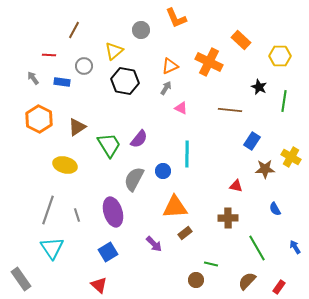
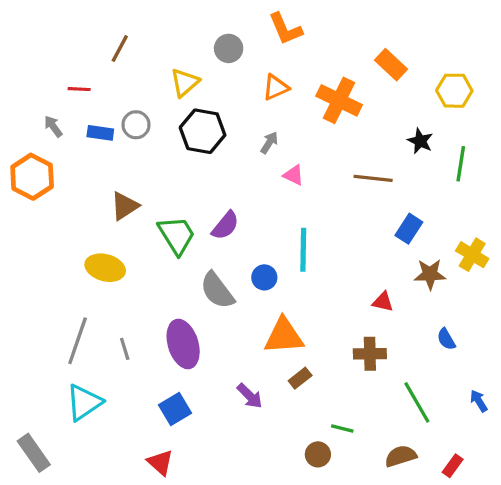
gray circle: (84, 66) -> (136, 125), moved
orange triangle: (170, 66) -> (276, 87), moved
orange hexagon: (39, 119) -> (32, 177), moved
gray semicircle: (134, 179) -> (217, 290), turned -65
cyan triangle: (52, 248) -> (84, 402), turned 30
brown semicircle: (247, 281) -> (401, 456), turned 30

